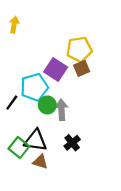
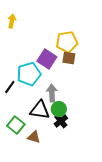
brown square: (82, 68) -> (69, 58), turned 32
green circle: (47, 105) -> (59, 109), moved
black triangle: (35, 140) -> (40, 110), moved

